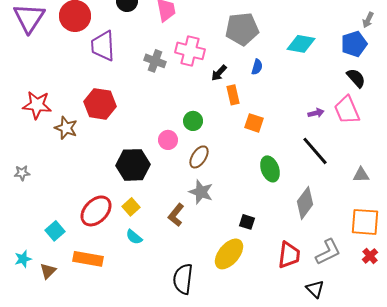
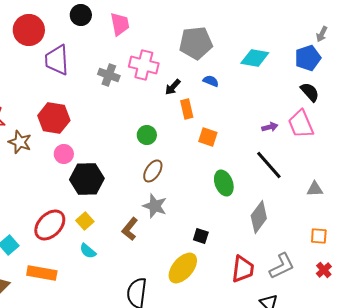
blue semicircle: (257, 67) -> (211, 81), turned -84
pink circle: (168, 140) -> (64, 154), moved
orange square: (365, 222) -> (319, 236), size x0.6

